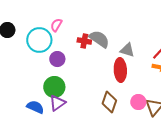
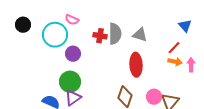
pink semicircle: (56, 25) -> (72, 20), turned -96
gray semicircle: (99, 39) -> (115, 34), turned 55
gray triangle: (127, 50) -> (140, 35), moved

